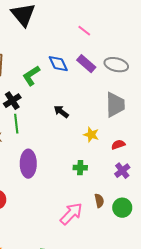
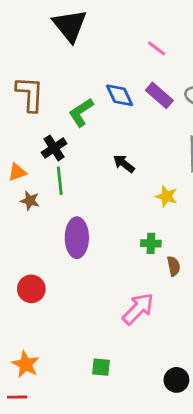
brown semicircle: (99, 201) -> (174, 266), moved

